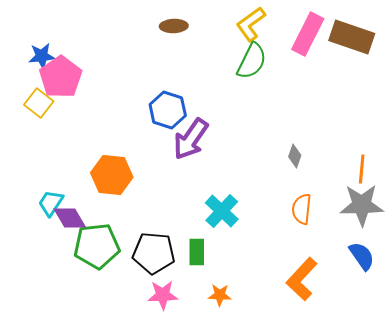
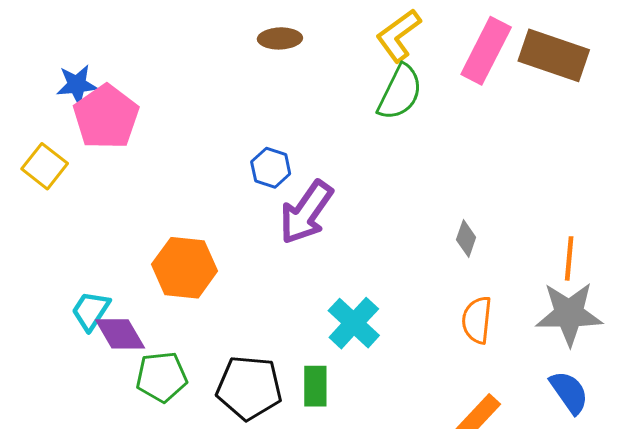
yellow square: (39, 103) -> (45, 166), moved
blue hexagon: (168, 110) -> (271, 168), size x0.7
green pentagon: (97, 246) -> (162, 377), size x0.7

